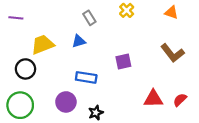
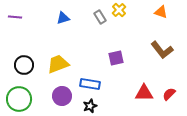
gray rectangle: (89, 18) -> (100, 17), moved
blue triangle: (79, 41) -> (63, 18), moved
yellow trapezoid: (43, 44) -> (58, 64), moved
blue rectangle: (86, 77) -> (90, 84), moved

